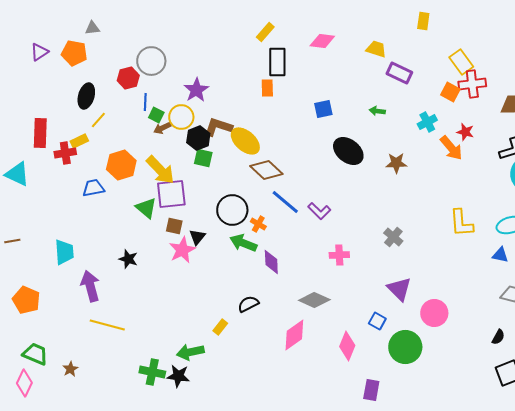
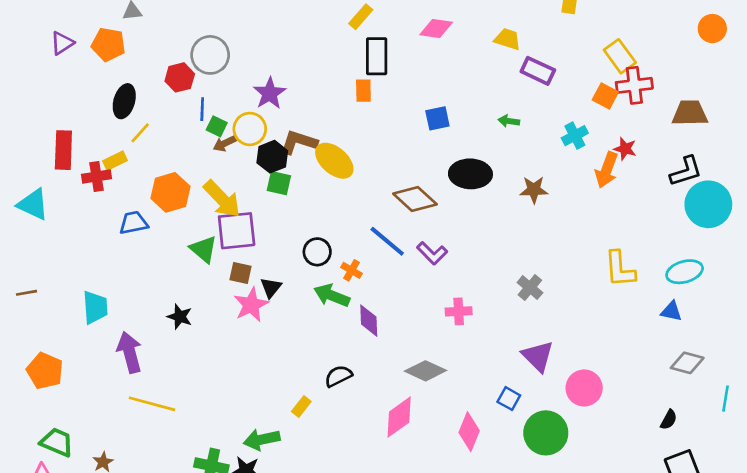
orange arrow: (451, 148) -> (607, 170), turned 60
black ellipse: (348, 151) -> (470, 174), turned -36
brown diamond: (266, 170) -> (415, 199), moved
black circle: (232, 210) -> (317, 252), size x0.7

